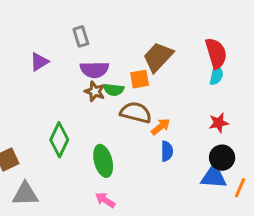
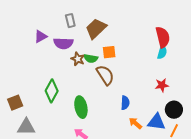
brown trapezoid: (158, 57) -> (96, 29), moved
purple semicircle: (94, 70) -> (63, 43), moved
brown semicircle: (136, 113) -> (105, 75), turned 40
orange arrow: (161, 127) -> (135, 123), moved, turned -104
black circle: (222, 158) -> (174, 110), moved

